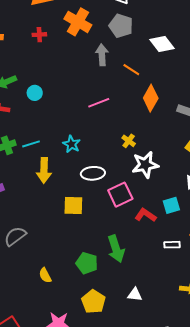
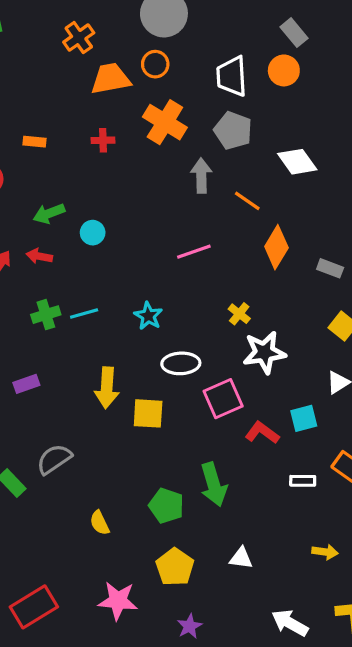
yellow arrow: (44, 170) -> (107, 388), moved

